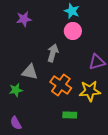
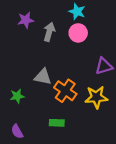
gray arrow: (53, 53) -> (49, 32), moved
gray triangle: (30, 72) -> (43, 77), moved
green rectangle: (70, 115) -> (57, 123), moved

